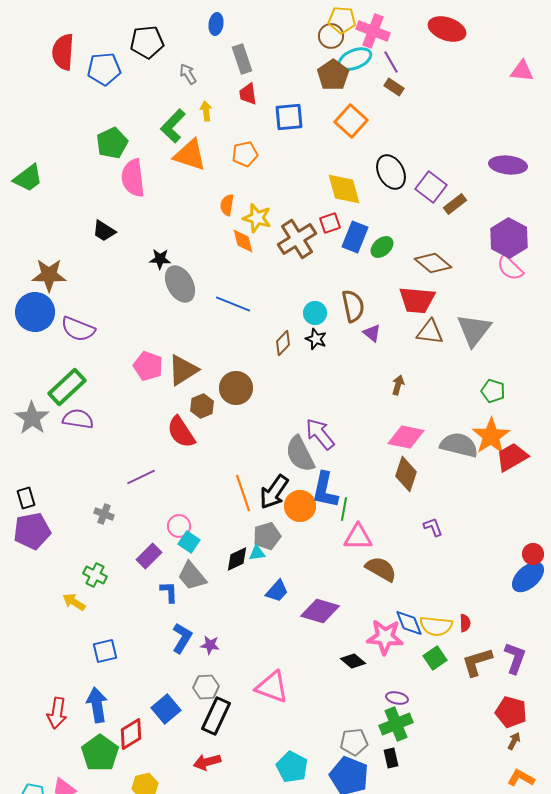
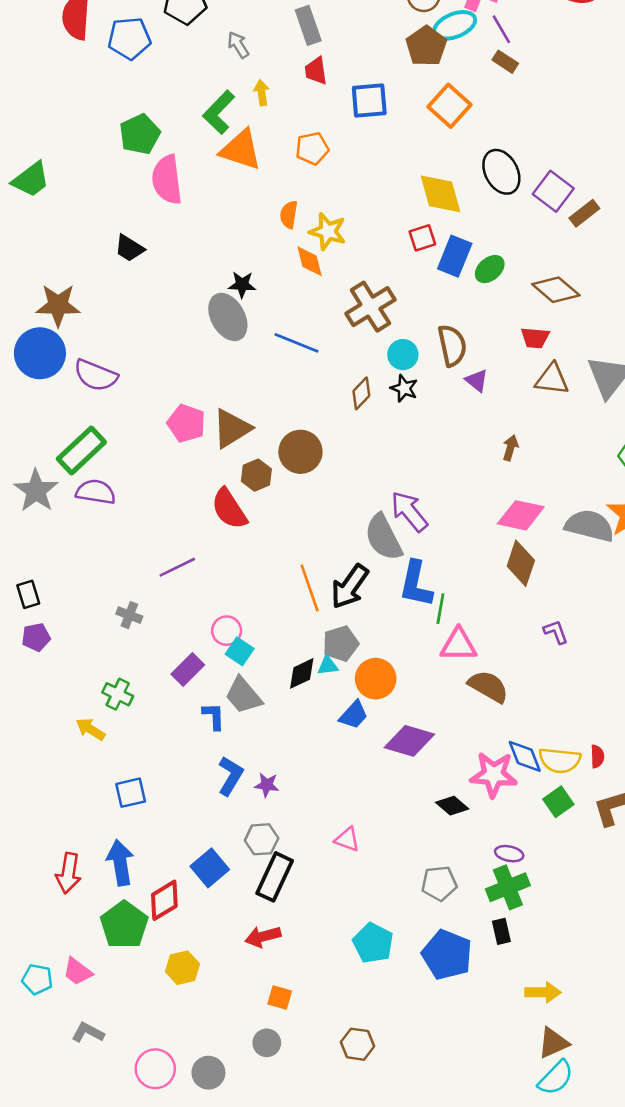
brown cross: (297, 239) -> (370, 307), moved
black star: (160, 259) -> (242, 285), moved
red trapezoid: (417, 300) -> (535, 338), size x0.6
orange circle: (300, 506) -> (376, 679), moved
purple pentagon: (32, 531) -> (36, 637), size x0.6
pink triangle: (272, 687) -> (347, 839), size x0.6
gray pentagon: (354, 742) -> (439, 883), moved

